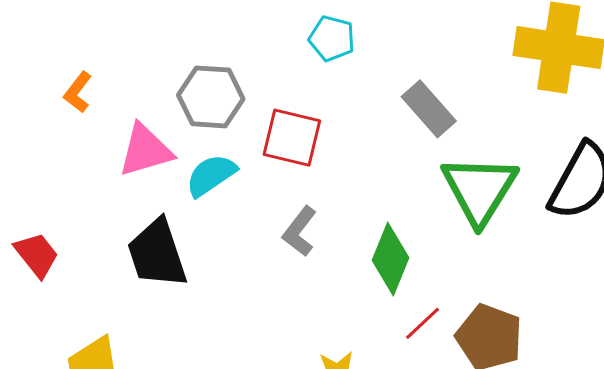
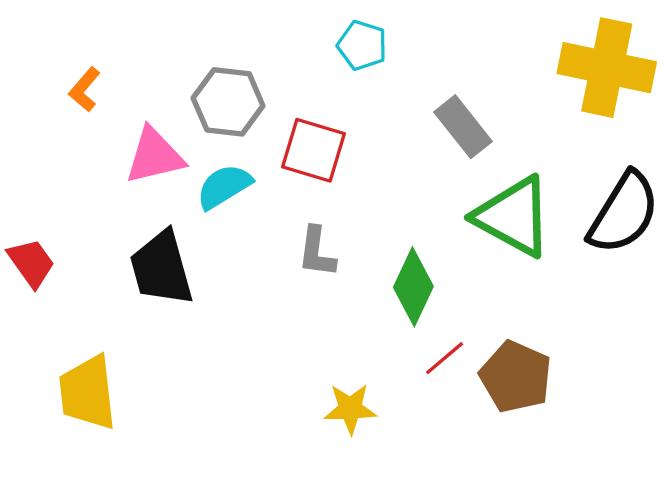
green triangle: (479, 190) -> (513, 217), turned -36
gray L-shape: (300, 231) -> (317, 252), turned -33

